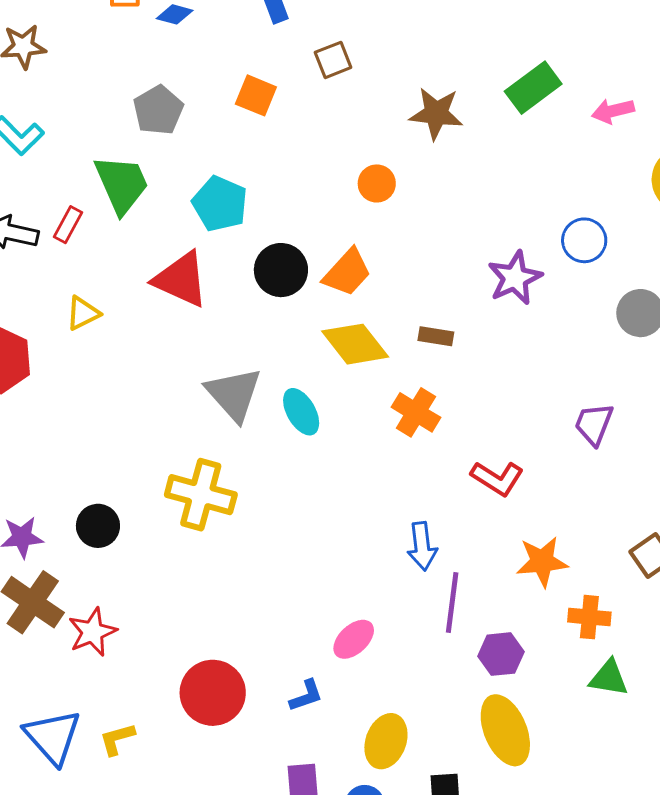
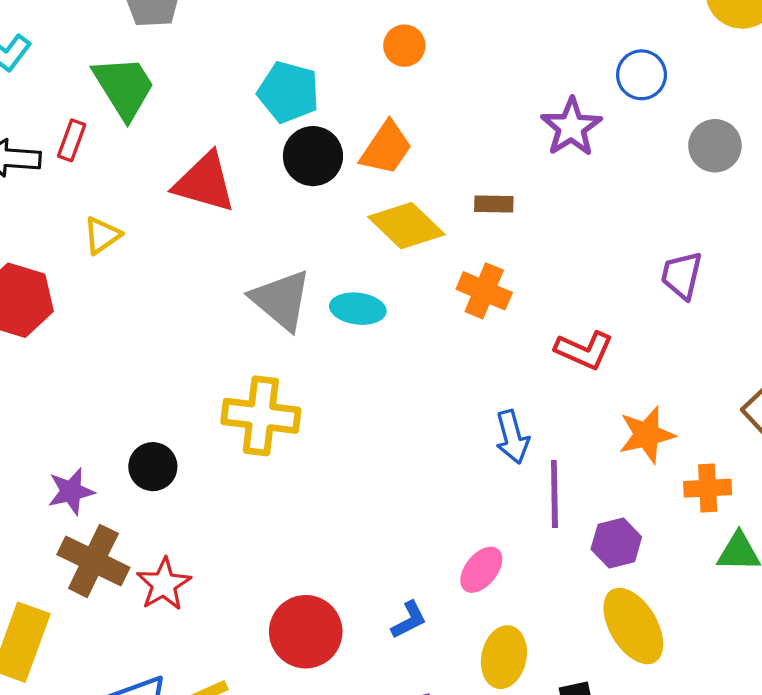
cyan pentagon: (220, 204) -> (289, 92), moved
cyan ellipse: (301, 412) -> (358, 309), turned -45
pink ellipse: (354, 639) -> (481, 570), moved

